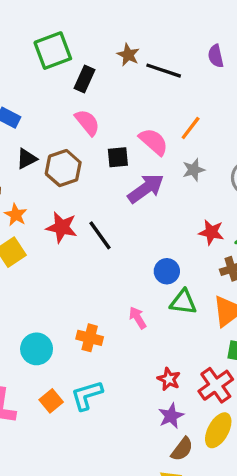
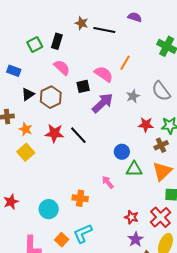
green square: (53, 51) -> (35, 44), moved, size x0.7
purple semicircle: (216, 56) -> (135, 17), turned 128
gray star: (194, 170) -> (133, 96), moved

